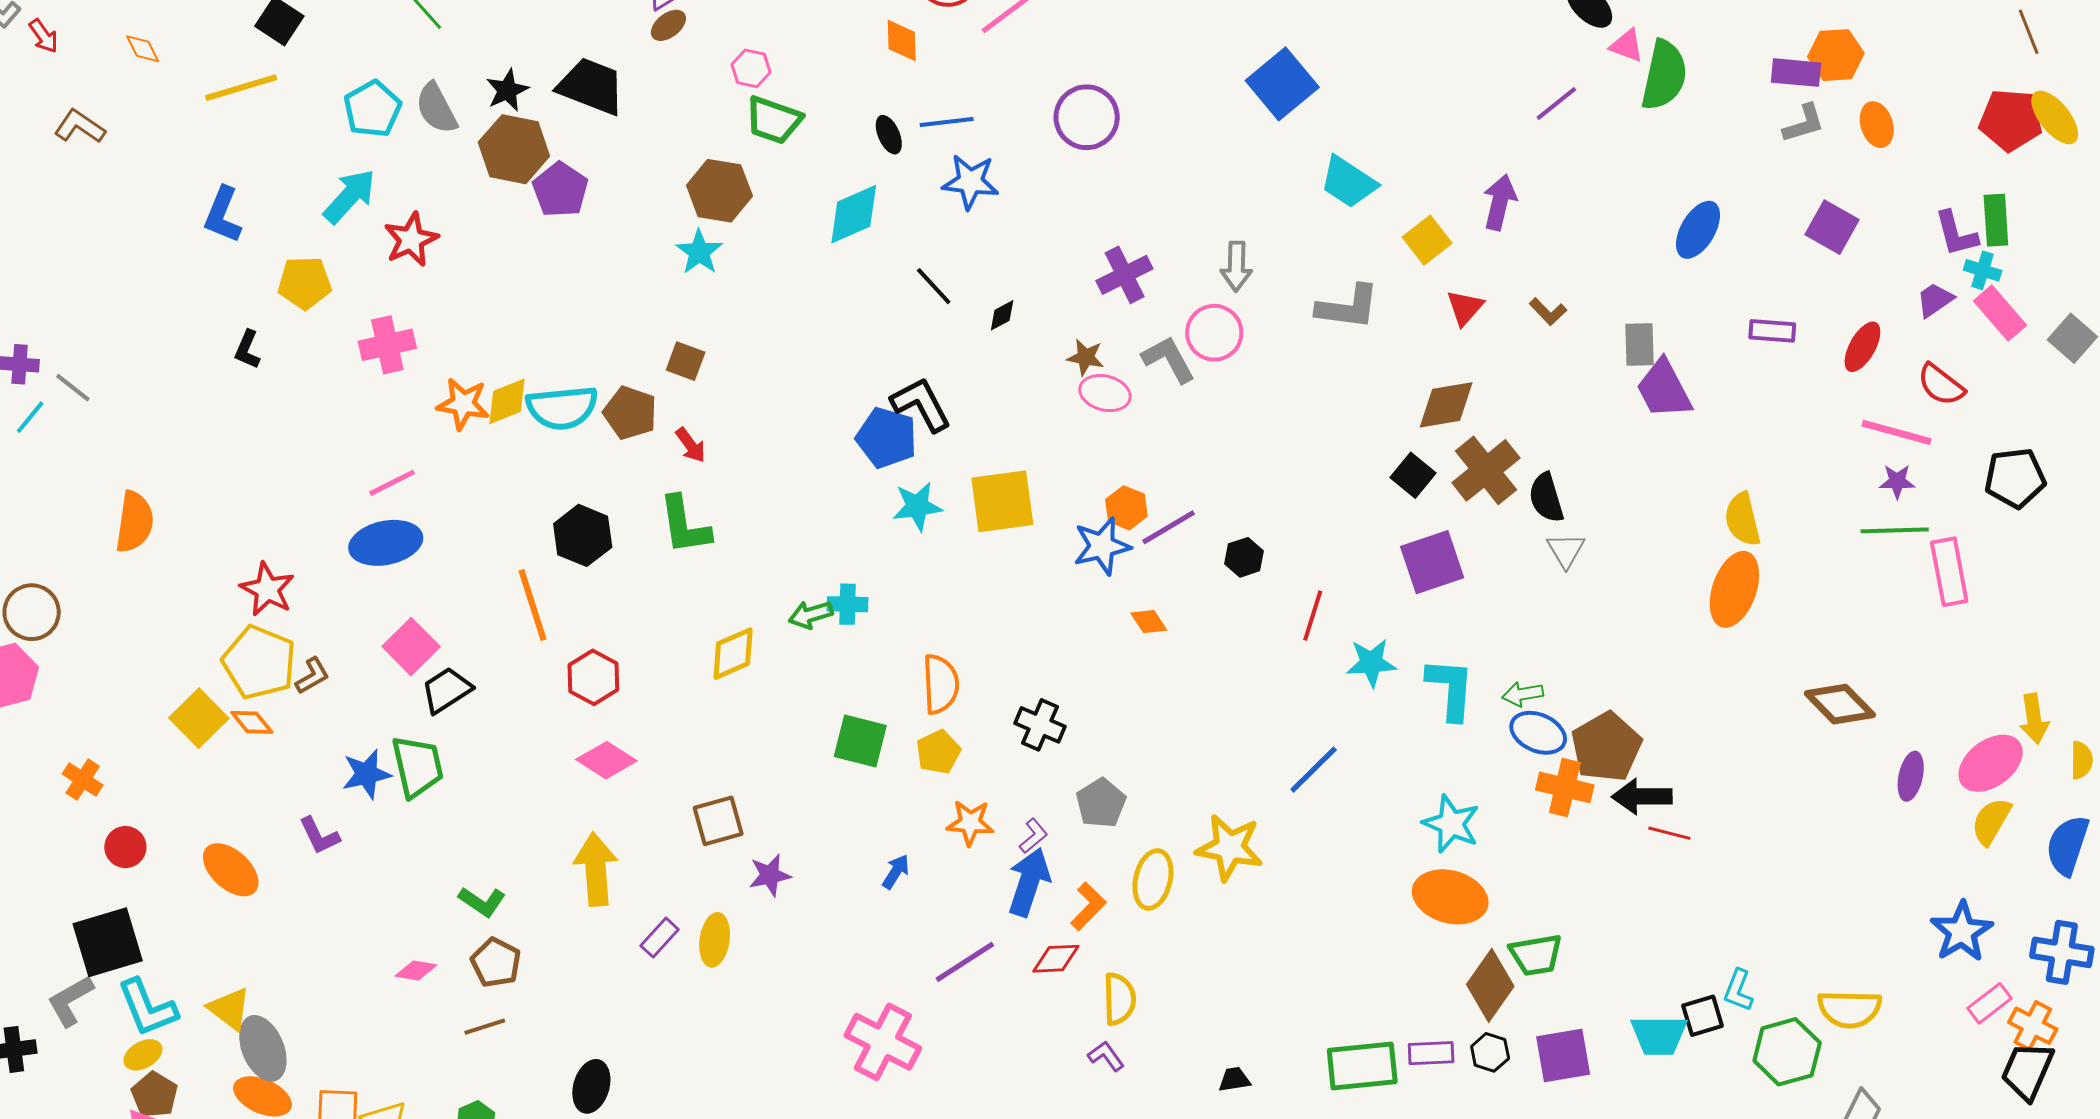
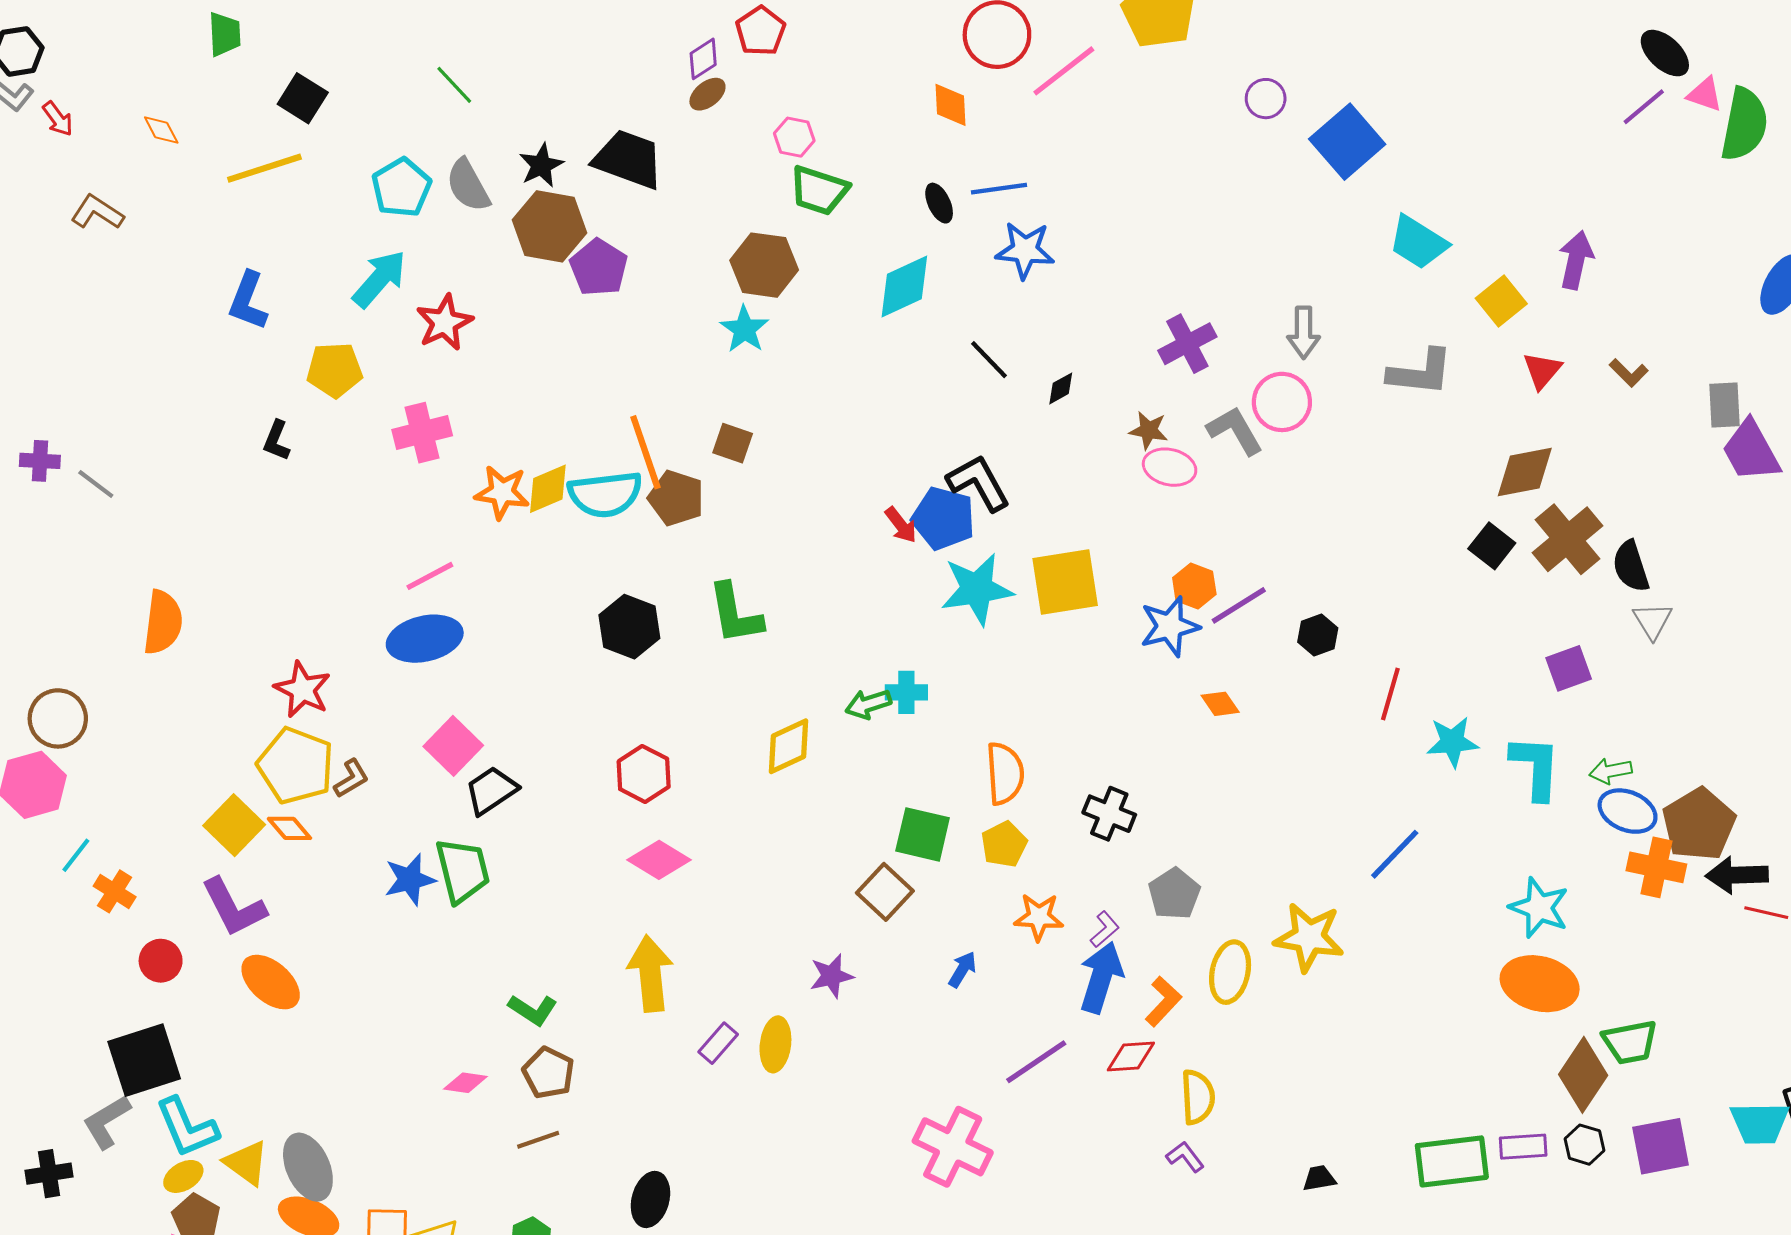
purple line: (1556, 104) -> (1644, 107), moved
purple circle: (1087, 117) -> (1266, 99), moved, size x0.6
cyan line: (30, 417) -> (76, 855), moved
red arrow: (691, 445) -> (901, 525), moved
cyan star: (917, 506) -> (977, 589), size x1.4
purple square: (1432, 562) -> (1569, 668), moved, size x0.7
orange line: (533, 605) -> (645, 452), moved
brown square: (718, 821) -> (885, 892), moved, turned -30
purple L-shape: (319, 836) -> (234, 907), moved, size x1.5
yellow triangle: (229, 1009) -> (246, 1163), moved

